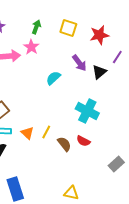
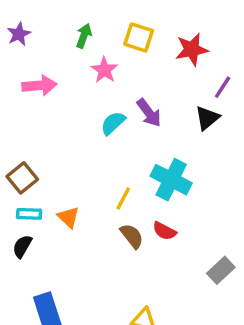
pink star: (31, 47) -> (104, 70), moved
purple arrow: (79, 63) -> (149, 113), moved
black triangle: (99, 72) -> (207, 118), moved
yellow line: (46, 132) -> (123, 198), moved

